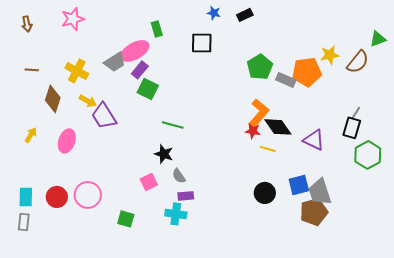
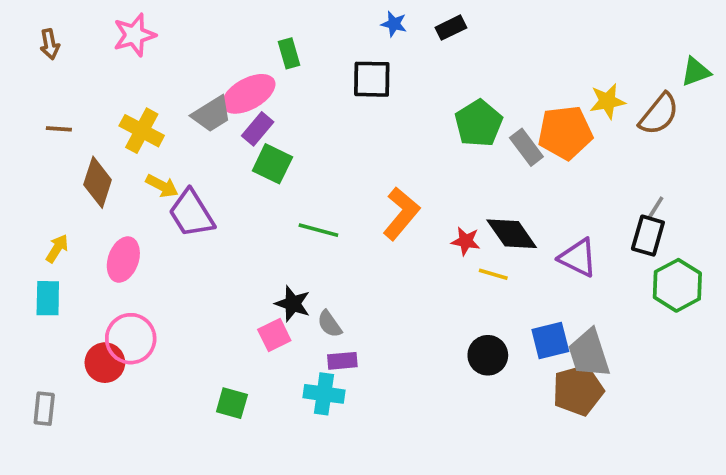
gray rectangle: (286, 80) -> (526, 147), turned 30
orange L-shape: (259, 113) -> (401, 214), moved
black star: (164, 154) -> (293, 304), moved
pink circle: (88, 195) -> (131, 339), moved
cyan rectangle: (26, 197) -> (48, 298), moved

